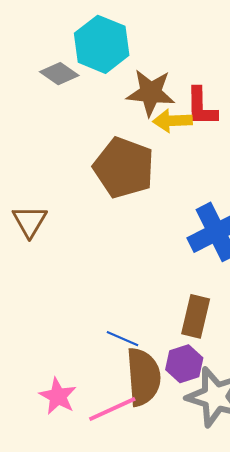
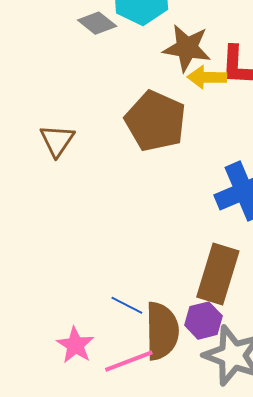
brown triangle: (30, 221) -> (57, 141), moved
brown rectangle: (196, 316) -> (218, 274), size x1.4
blue line: (123, 339) -> (127, 305), moved

